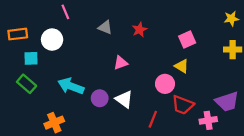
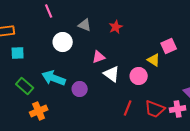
white circle: (52, 40) -> (63, 42), moved
pink square: (187, 40) -> (169, 46), moved
green rectangle: (27, 84) -> (25, 86), moved
white triangle: (124, 99) -> (112, 74), moved
red trapezoid: (183, 105) -> (155, 109), moved

